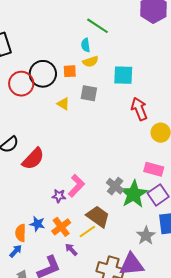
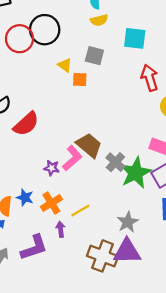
orange square: (70, 71) -> (80, 80), moved
brown trapezoid: (98, 216) -> (89, 145), moved
gray star: (146, 236) -> (128, 222), moved
purple arrow: (71, 250) -> (61, 229), turned 32

